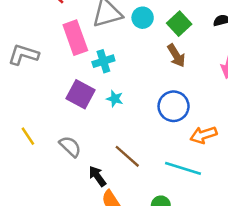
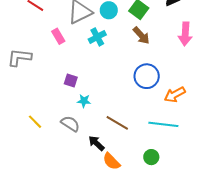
pink rectangle: (75, 38) -> (58, 36), size x0.6
cyan cross: (103, 61) -> (97, 37), moved
purple square: (80, 94) -> (71, 81), size x0.6
cyan star: (115, 99) -> (84, 101), moved

